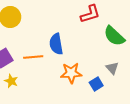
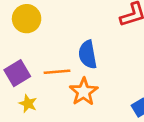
orange star: (71, 73) -> (84, 92), moved, turned -30

